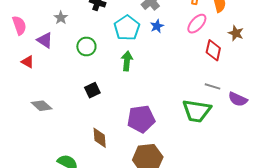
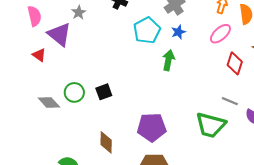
purple triangle: (45, 40) -> (59, 34), size x1.4
green circle: (86, 46) -> (74, 92), moved
green arrow: (127, 61) -> (168, 60), moved

